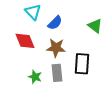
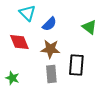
green star: (35, 77) -> (12, 78), moved

